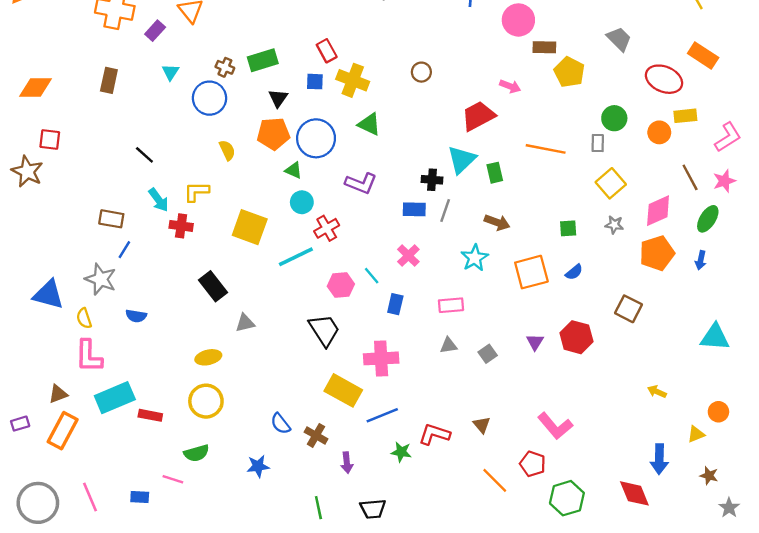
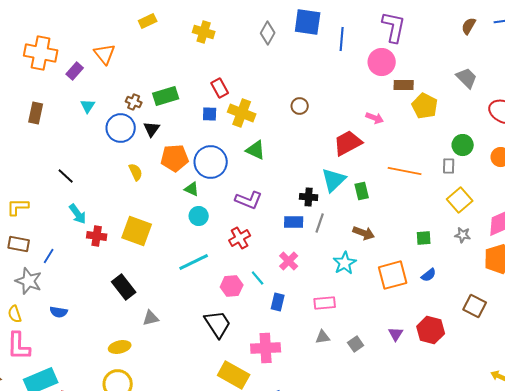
black triangle: (278, 98) -> (152, 129), moved
yellow L-shape: (196, 192) -> (18, 207), moved
brown rectangle: (111, 219) -> (19, 244), moved
yellow square: (250, 227) -> (137, 231), moved
red cross: (327, 228) -> (240, 238), moved

